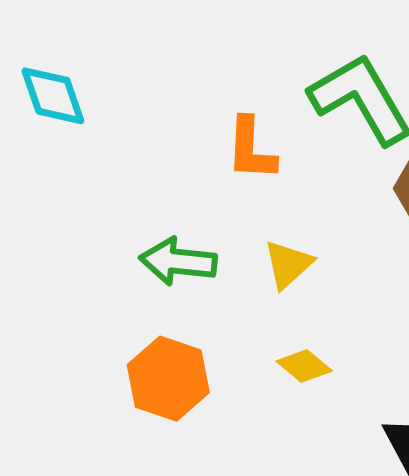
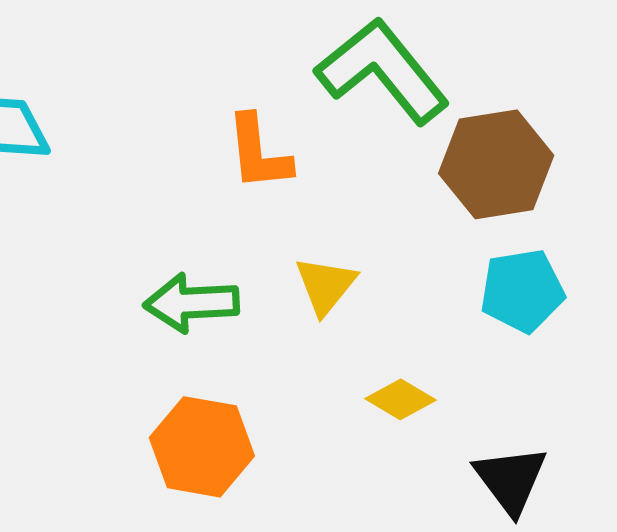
yellow diamond: (304, 366) -> (400, 399), moved

